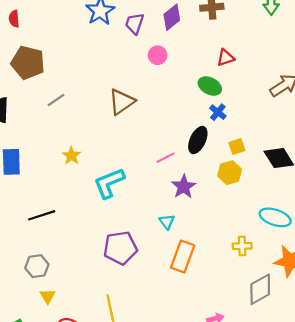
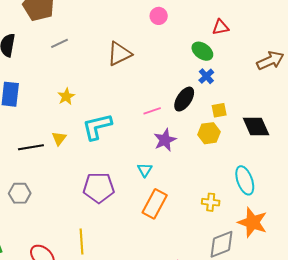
cyan ellipse: (275, 217) -> (245, 180), turned 44
yellow triangle: (48, 296) -> (59, 138), moved

